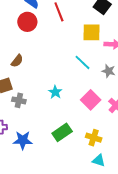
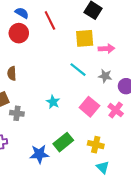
brown semicircle: (17, 61) -> (12, 73), turned 144
blue star: (23, 140) -> (39, 154), moved
cyan triangle: (99, 160) -> (103, 167), turned 32

